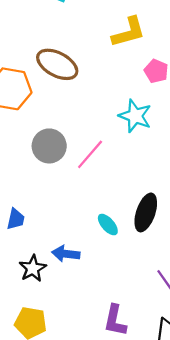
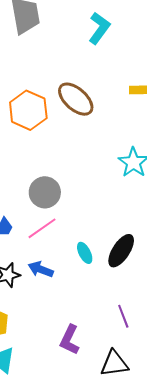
gray circle: (49, 146) -> (45, 192), moved
pink line: (90, 154) -> (42, 228), moved

